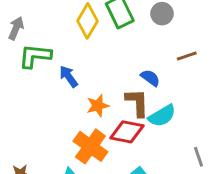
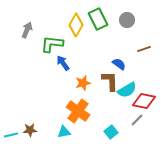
green L-shape: (35, 56) -> (52, 44), moved
red diamond: (127, 132) -> (144, 101), moved
gray line: (198, 157) -> (137, 120), moved, turned 64

